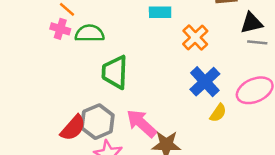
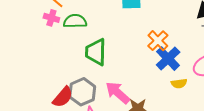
orange cross: (195, 37) -> (158, 41), moved
yellow semicircle: (218, 113) -> (179, 83), turned 49

